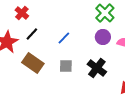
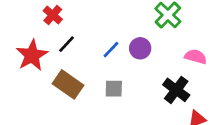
purple circle: (103, 37) -> (140, 48), moved
black cross: (97, 68) -> (176, 90), moved

